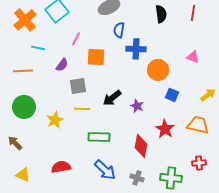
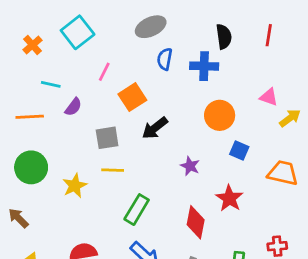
orange cross: (25, 20) -> (32, 45), size x0.6
blue cross: (136, 49) -> (204, 66), moved
orange square: (96, 57) -> (132, 97), turned -36
purple semicircle: (62, 65) -> (73, 107), moved
yellow arrow: (208, 95) -> (290, 118), moved
black arrow: (112, 98) -> (155, 128), moved
orange trapezoid: (198, 125) -> (283, 173), moved
green rectangle: (99, 137) -> (137, 210), turned -60

